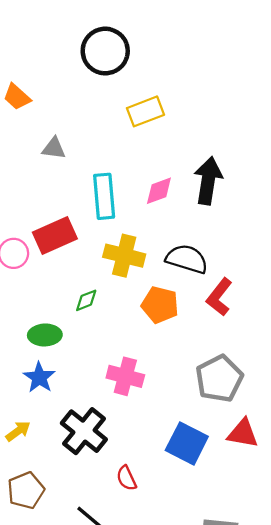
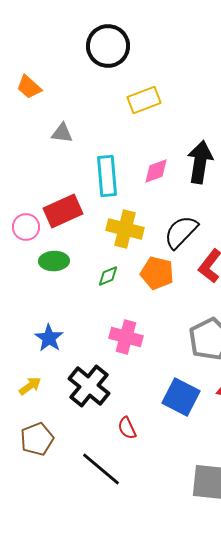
black semicircle: (187, 259) -> (181, 232), turned -63
green diamond: (86, 300) -> (108, 276), moved
green ellipse: (45, 335) -> (54, 261), moved

